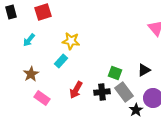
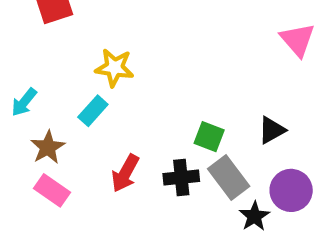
cyan arrow: (29, 40) -> (24, 102), moved
brown star: (31, 74) -> (48, 147), moved

